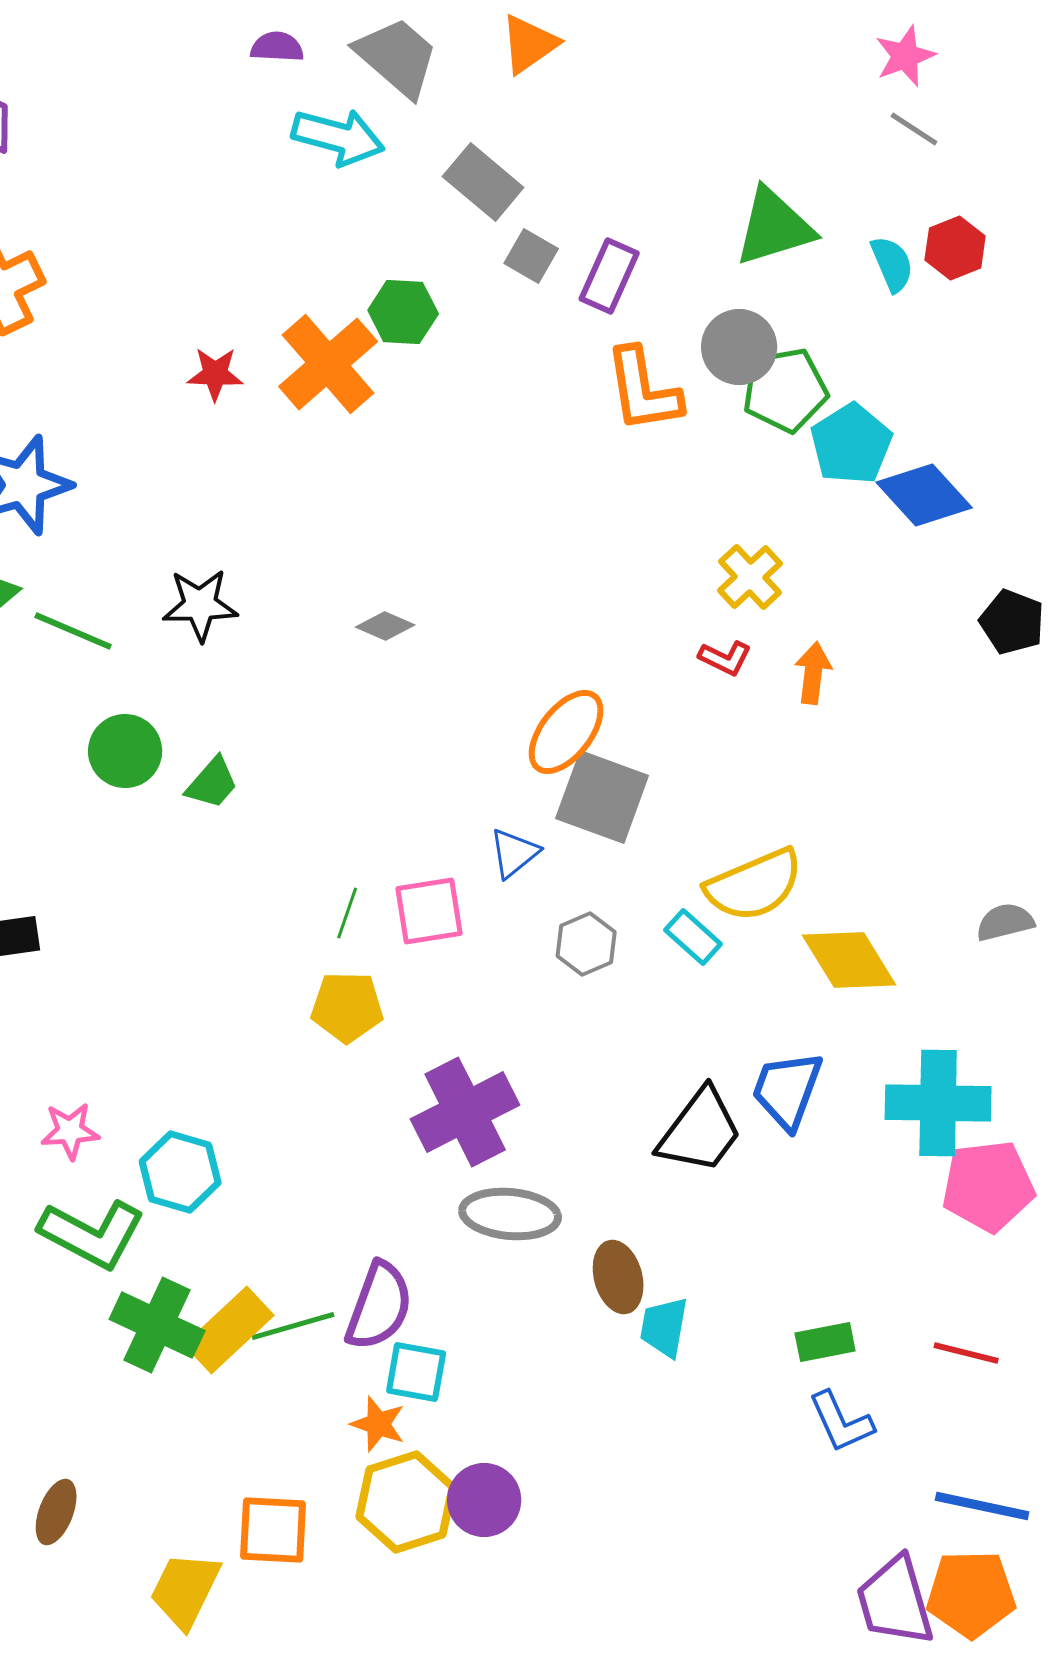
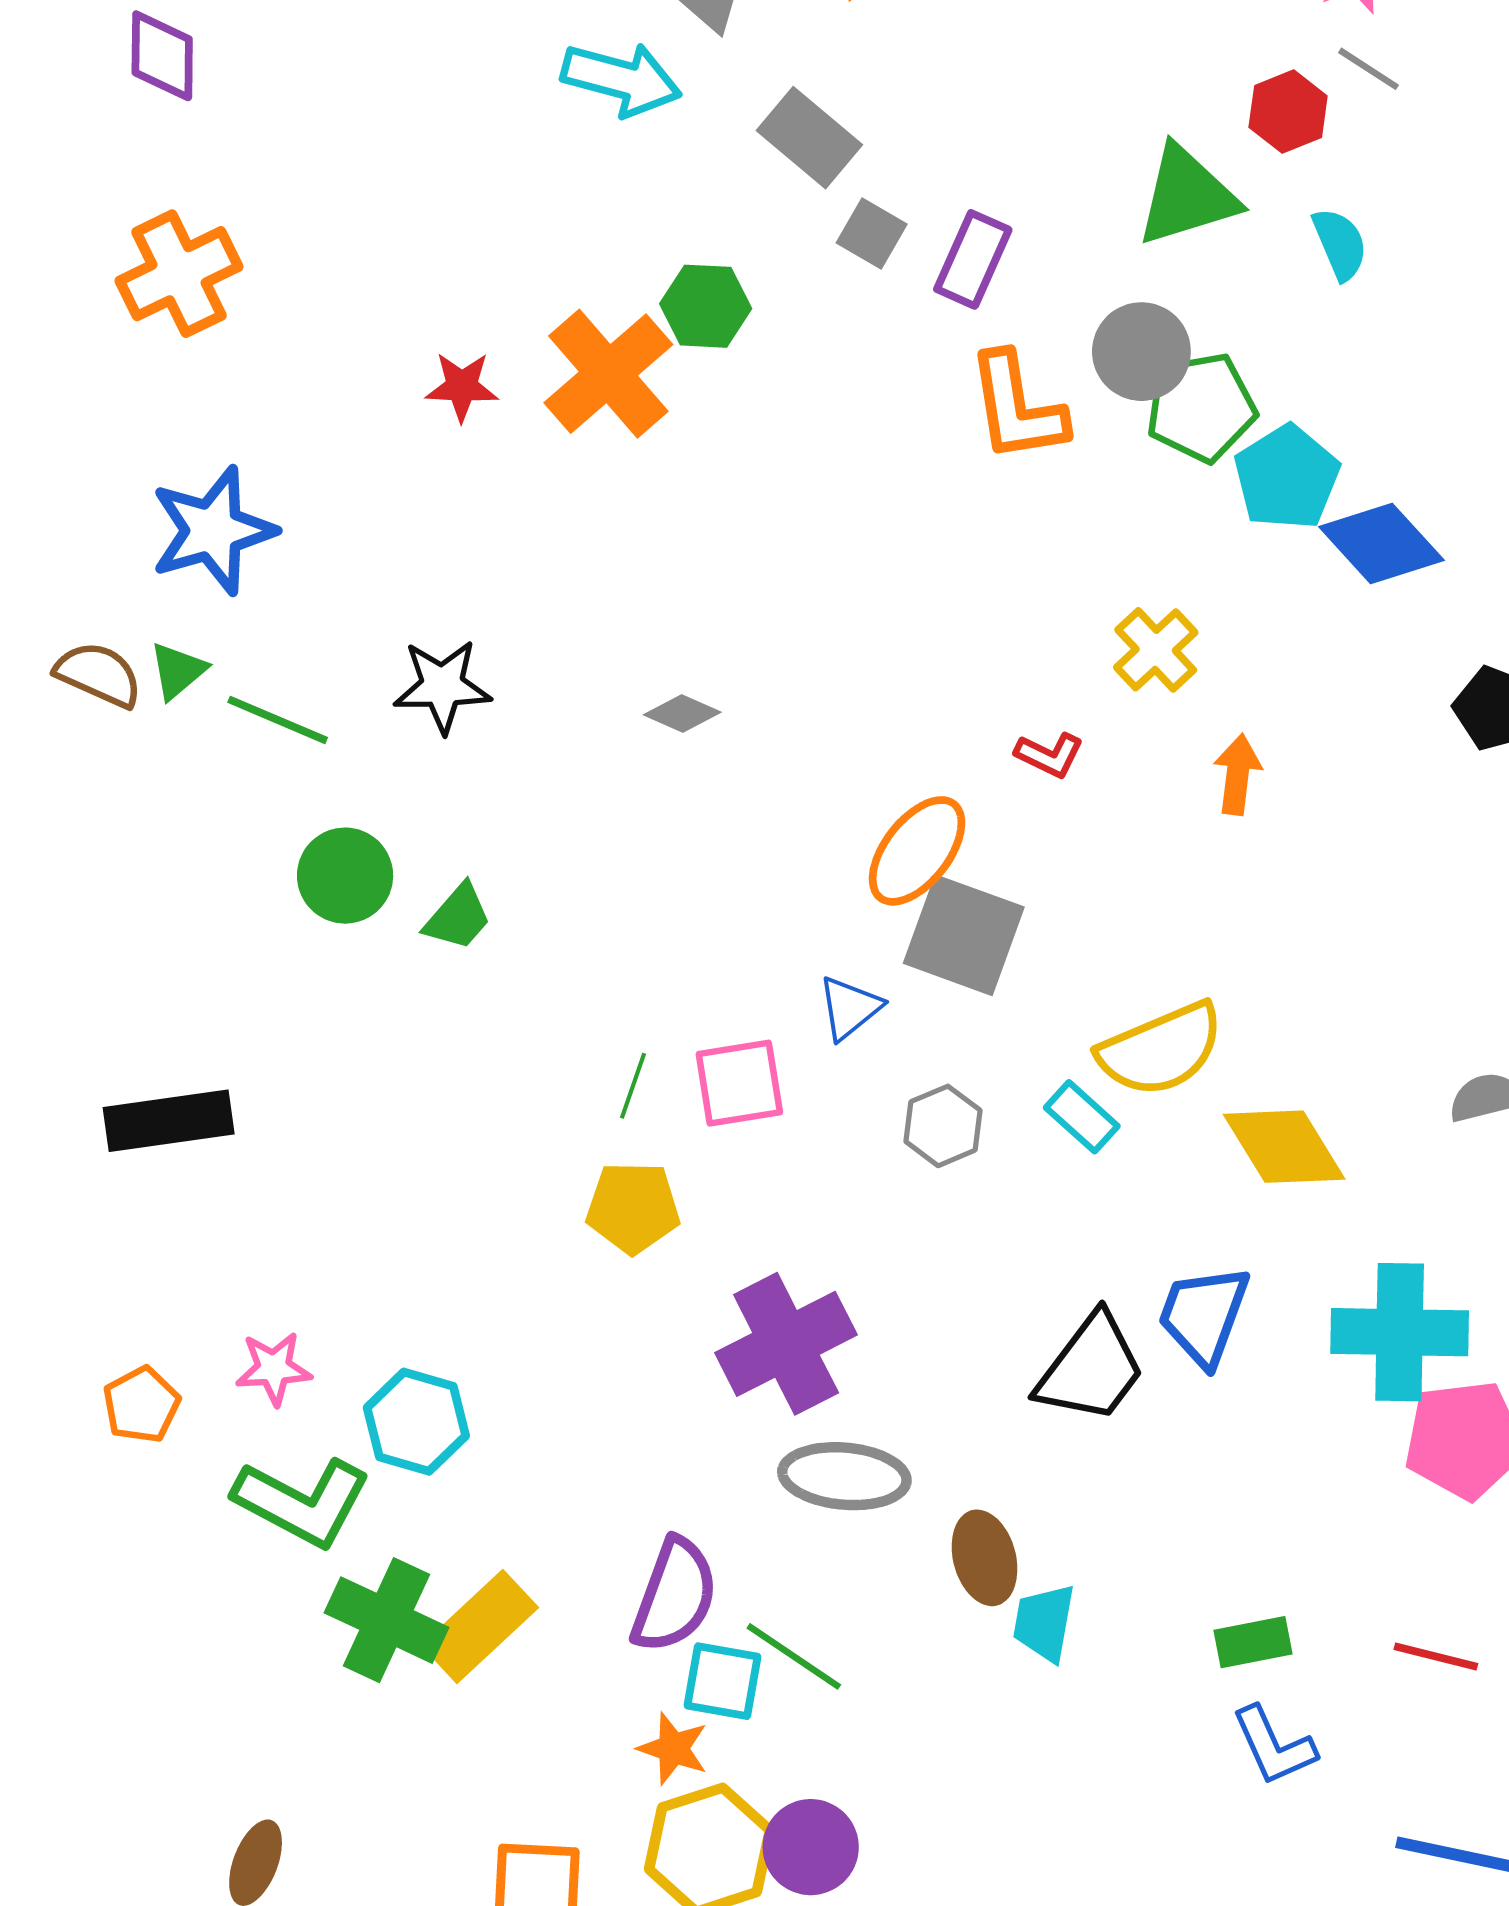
red hexagon: (955, 248) -> (1288, 112), moved
red L-shape: (725, 658) -> (1049, 755), moved
green line: (293, 1326) -> (794, 1656), moved, turned 50

